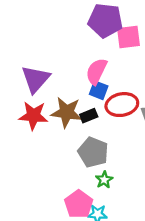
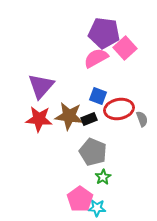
pink square: (129, 37) -> (125, 48), turned -35
pink semicircle: (96, 71) -> (96, 58), moved, turned 35

